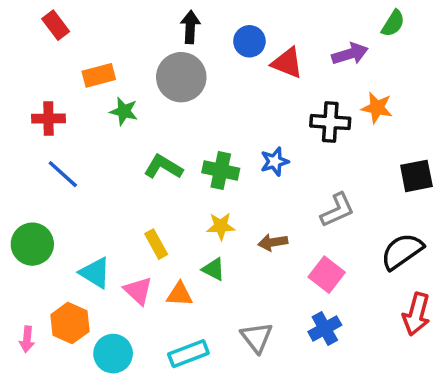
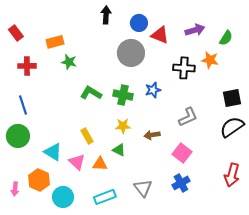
green semicircle: (393, 23) -> (226, 38), moved
red rectangle: (56, 25) -> (16, 33), moved
gray circle: (181, 77) -> (131, 53), moved
blue line: (63, 174) -> (23, 105), moved, turned 30
black semicircle: (402, 251) -> (232, 127), moved

